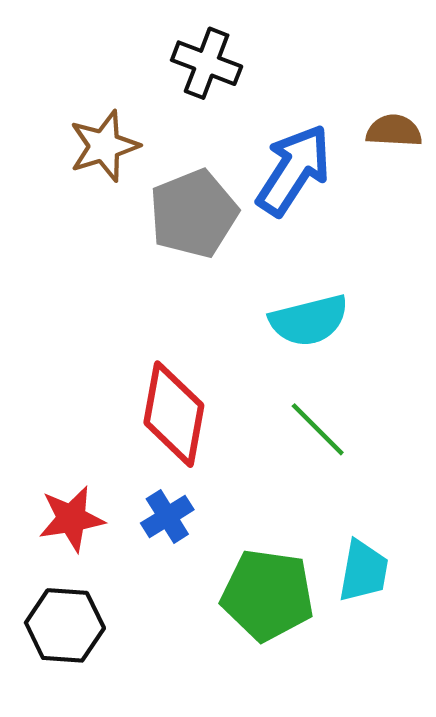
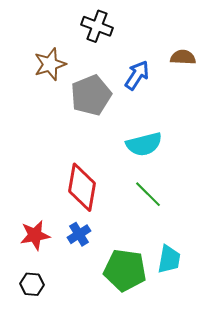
blue arrow: (294, 170) -> (137, 75), size x0.7
black hexagon: (65, 625) -> (32, 284), size x0.7

